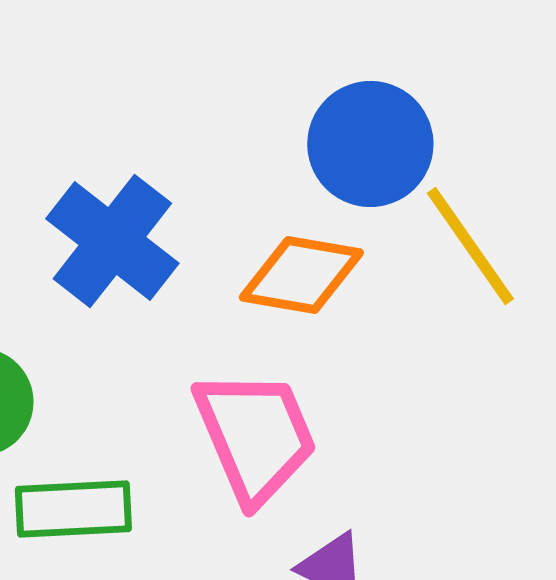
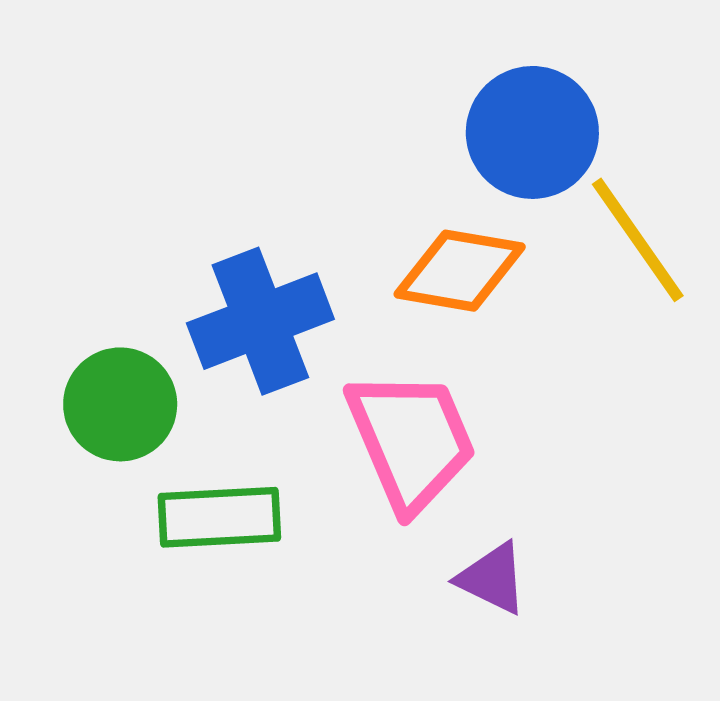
blue cross: (112, 241) -> (260, 321), moved, turned 31

